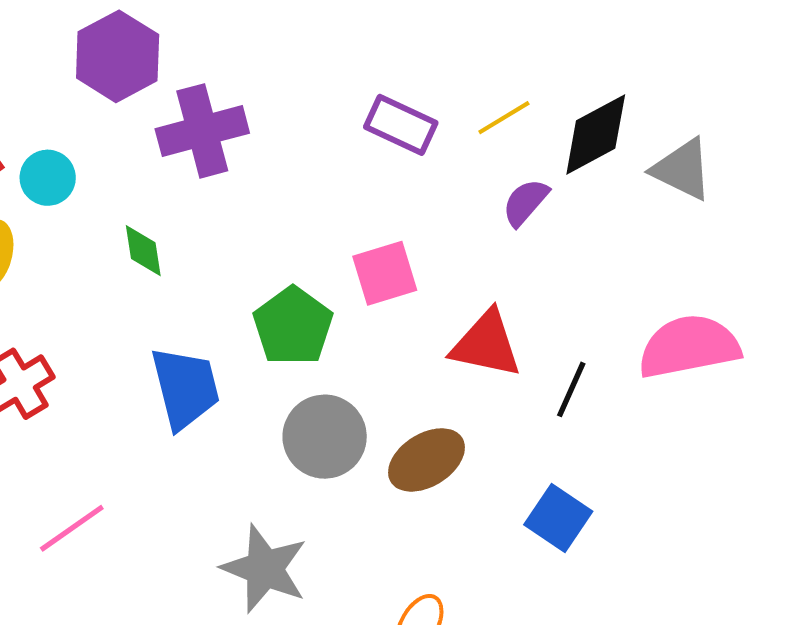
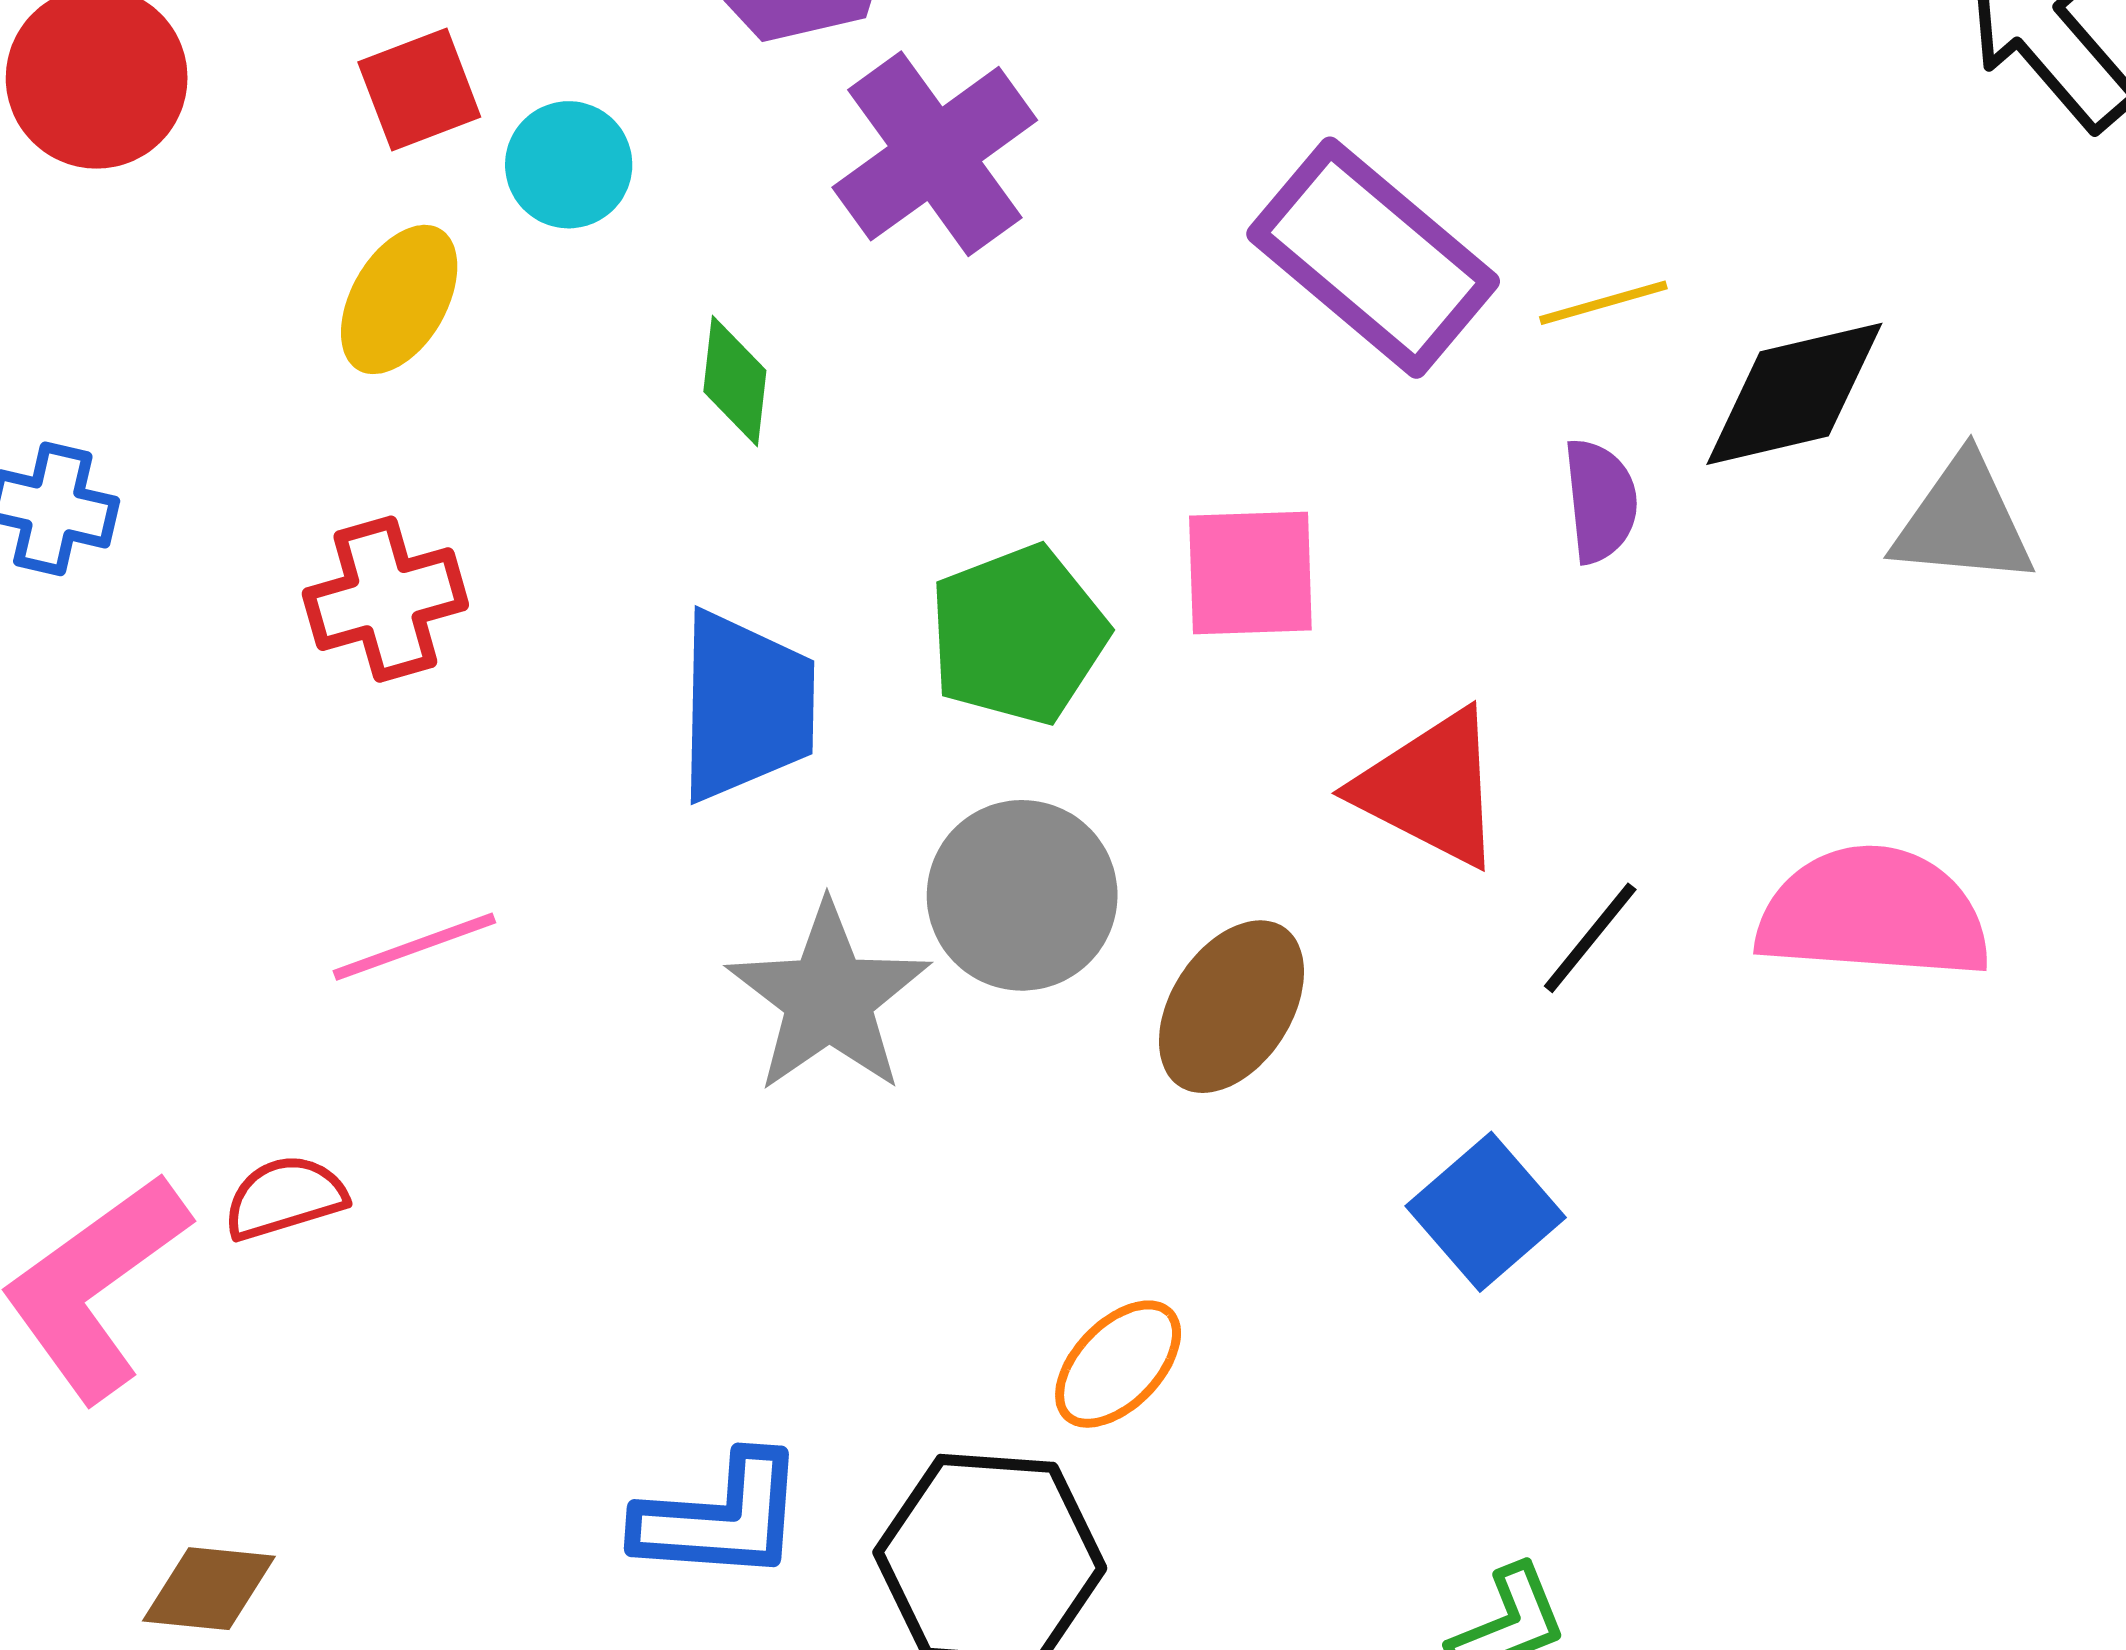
purple rectangle: (401, 125) -> (1373, 258), size x1.5
purple cross: (202, 131) -> (935, 154), turned -36
gray triangle: (682, 169) -> (1963, 521), turned -36
purple semicircle: (525, 202) -> (1600, 501), turned 118
brown ellipse: (426, 460) -> (1231, 1007), turned -40
gray star: (264, 569) -> (829, 998), moved

